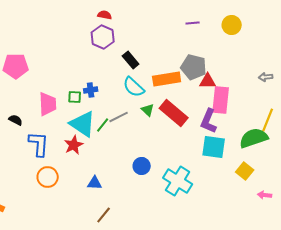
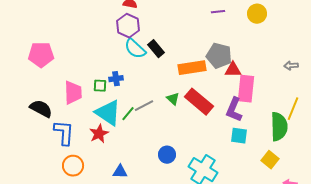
cyan semicircle: (134, 87) -> (135, 49), moved
black semicircle: (16, 120) -> (41, 109), size x1.6
green semicircle: (254, 138) -> (279, 127), turned 108
cyan square: (214, 147) -> (239, 136), size x0.7

